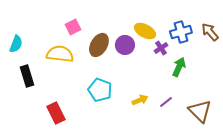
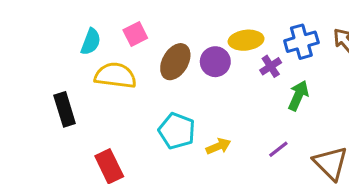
yellow ellipse: (145, 31) -> (246, 40), turned -35
cyan semicircle: (16, 44) -> (91, 42), moved
yellow arrow: (140, 100) -> (218, 146), moved

